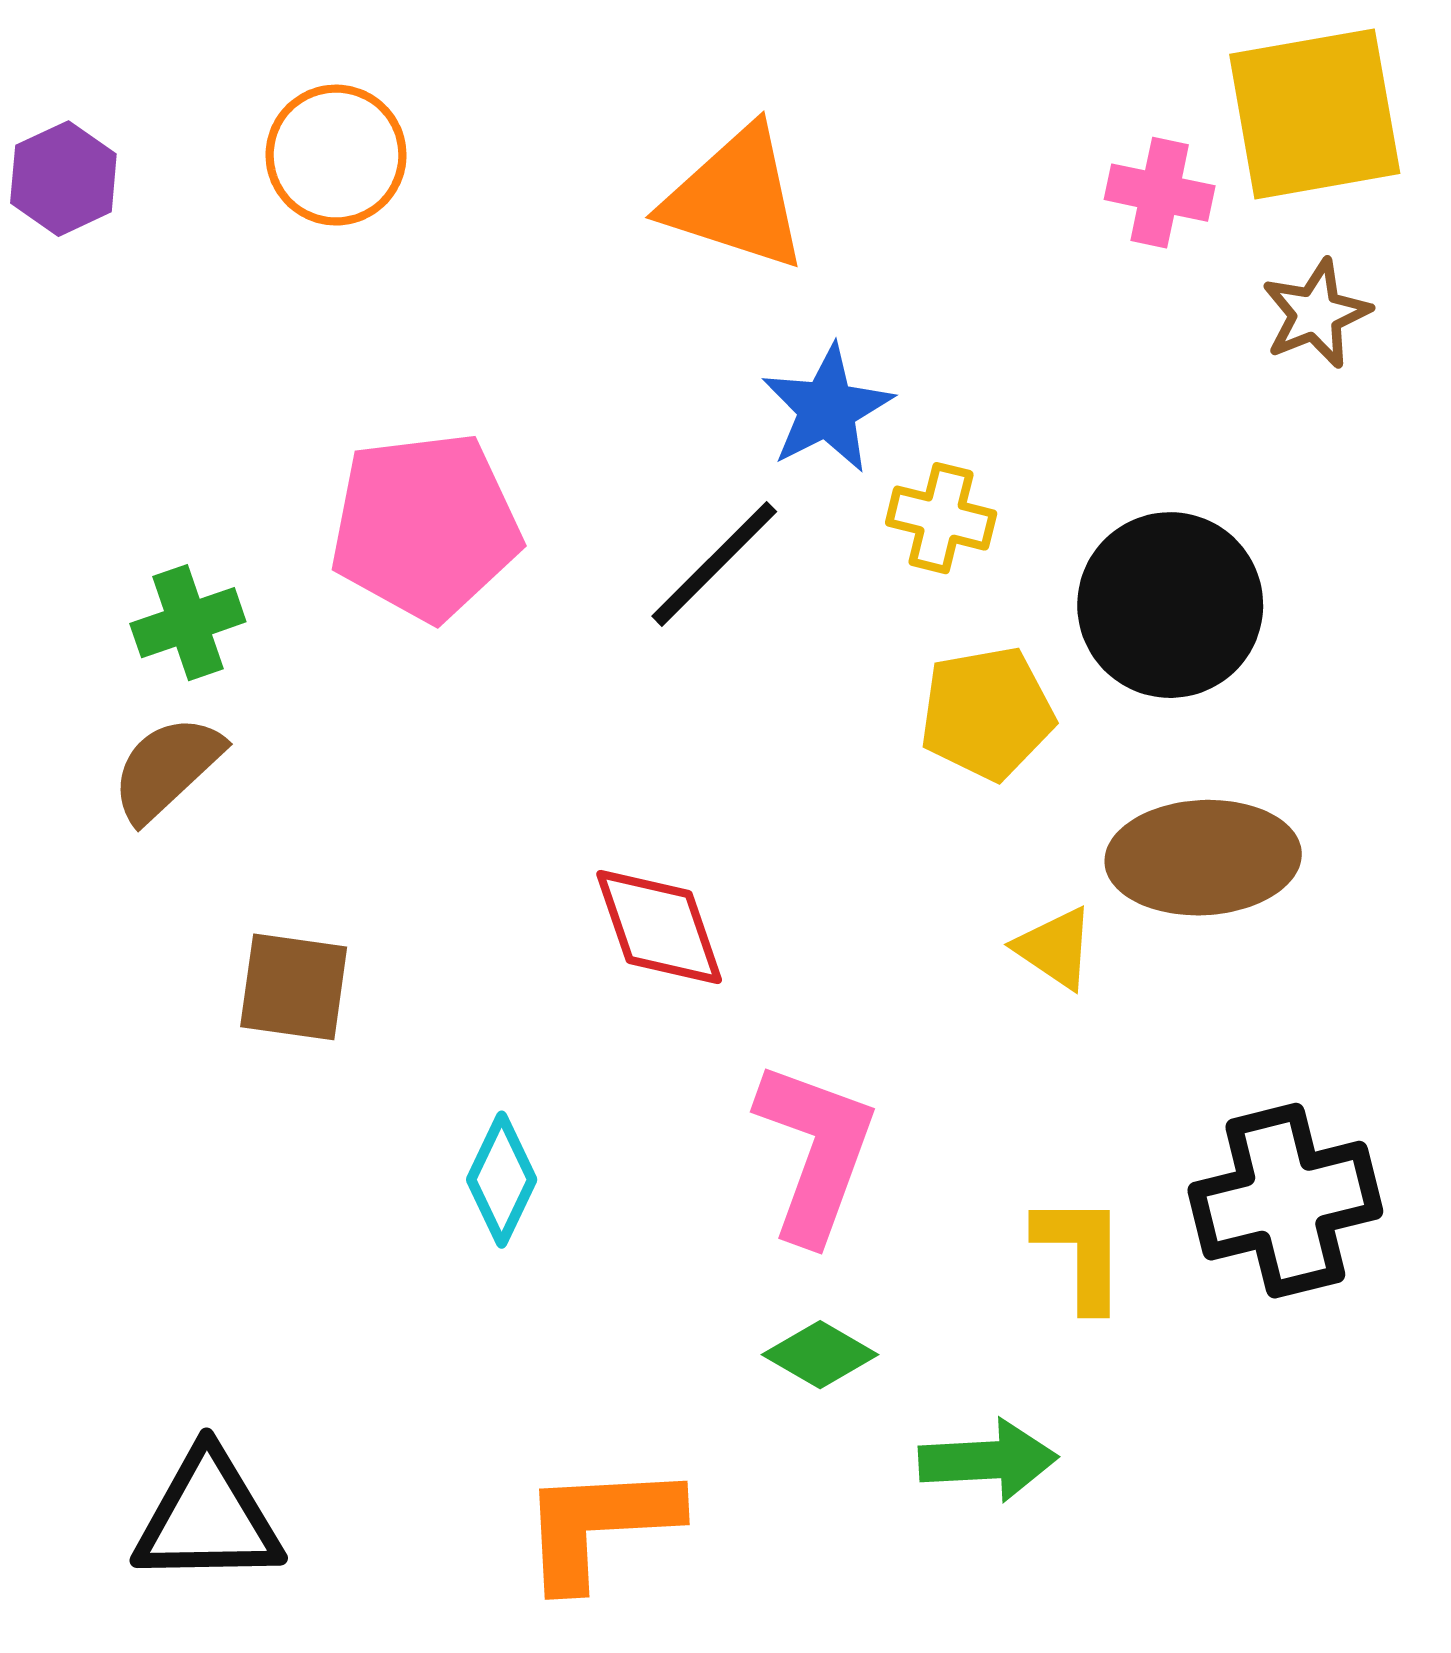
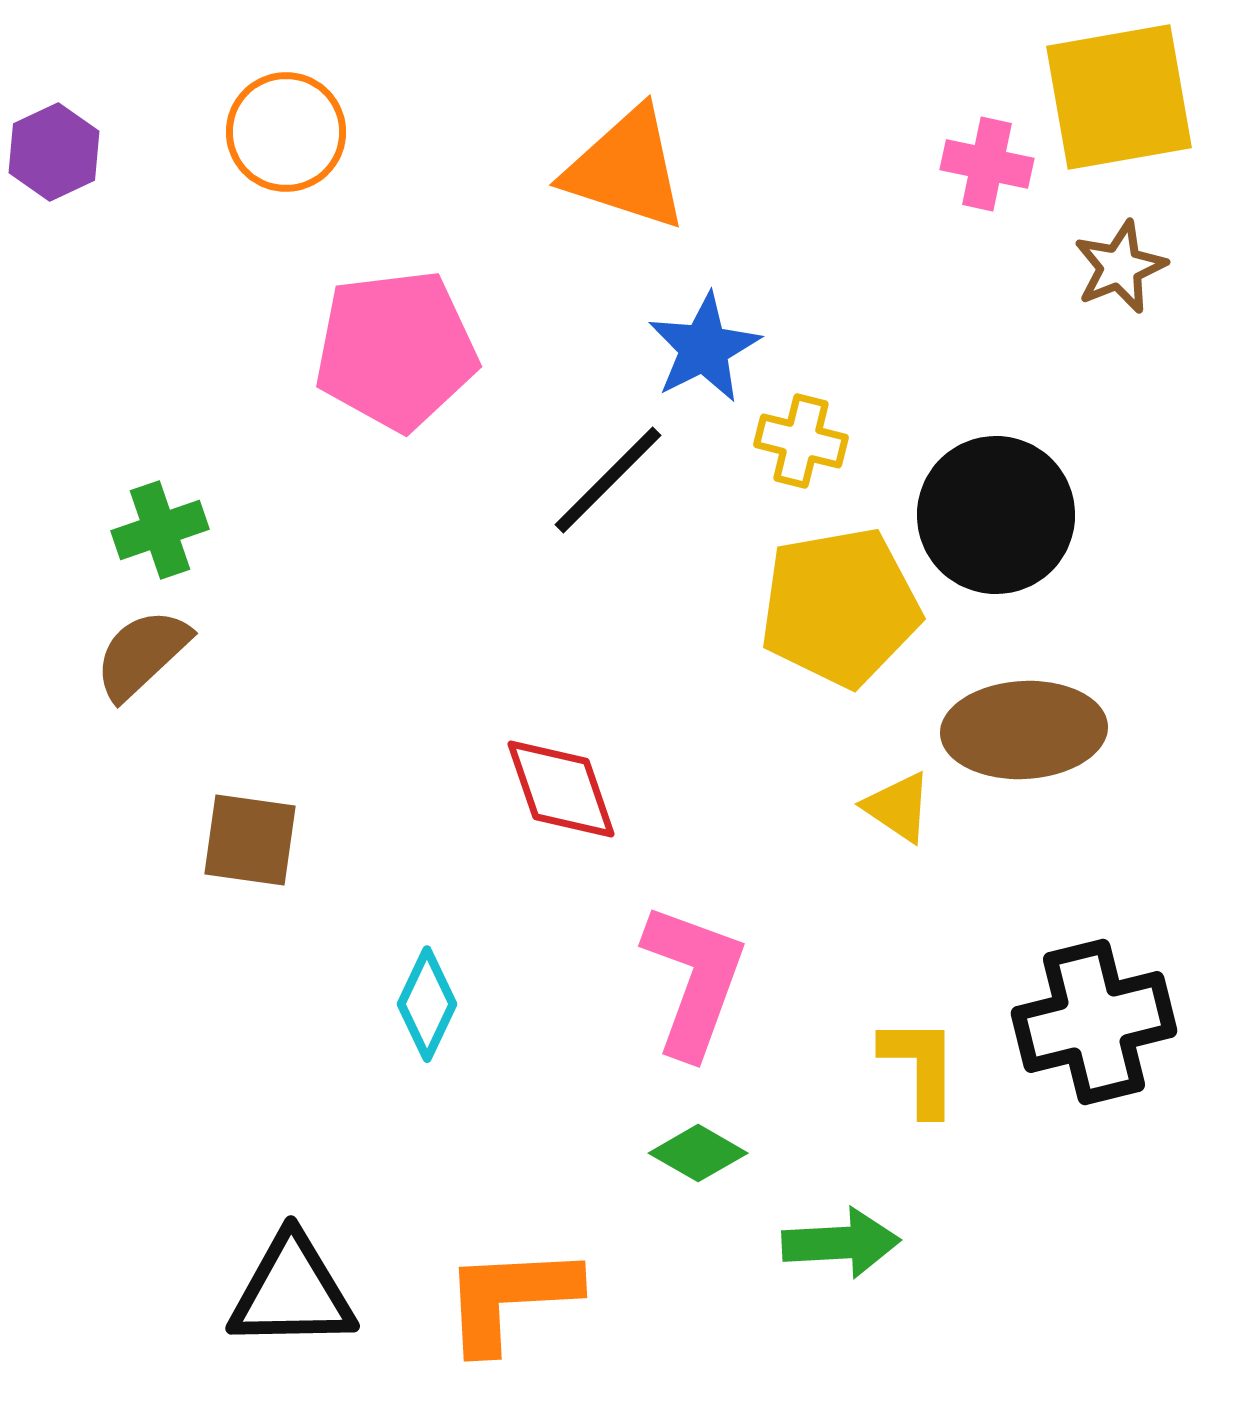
pink pentagon: (425, 526) -> (396, 350), moved
yellow pentagon: (987, 713) -> (840, 607), size x1.4
black triangle: (208, 1518) -> (292, 1292), moved

